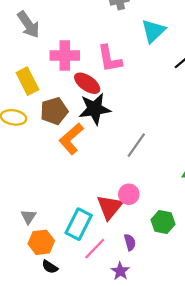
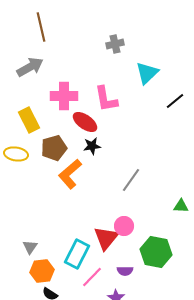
gray arrow: (28, 25) -> (30, 67), turned -84
black star: (95, 109) -> (92, 146), size x0.6
green hexagon: (163, 222) -> (156, 252), size x1.4
purple semicircle: (130, 242) -> (125, 271), turned 105

